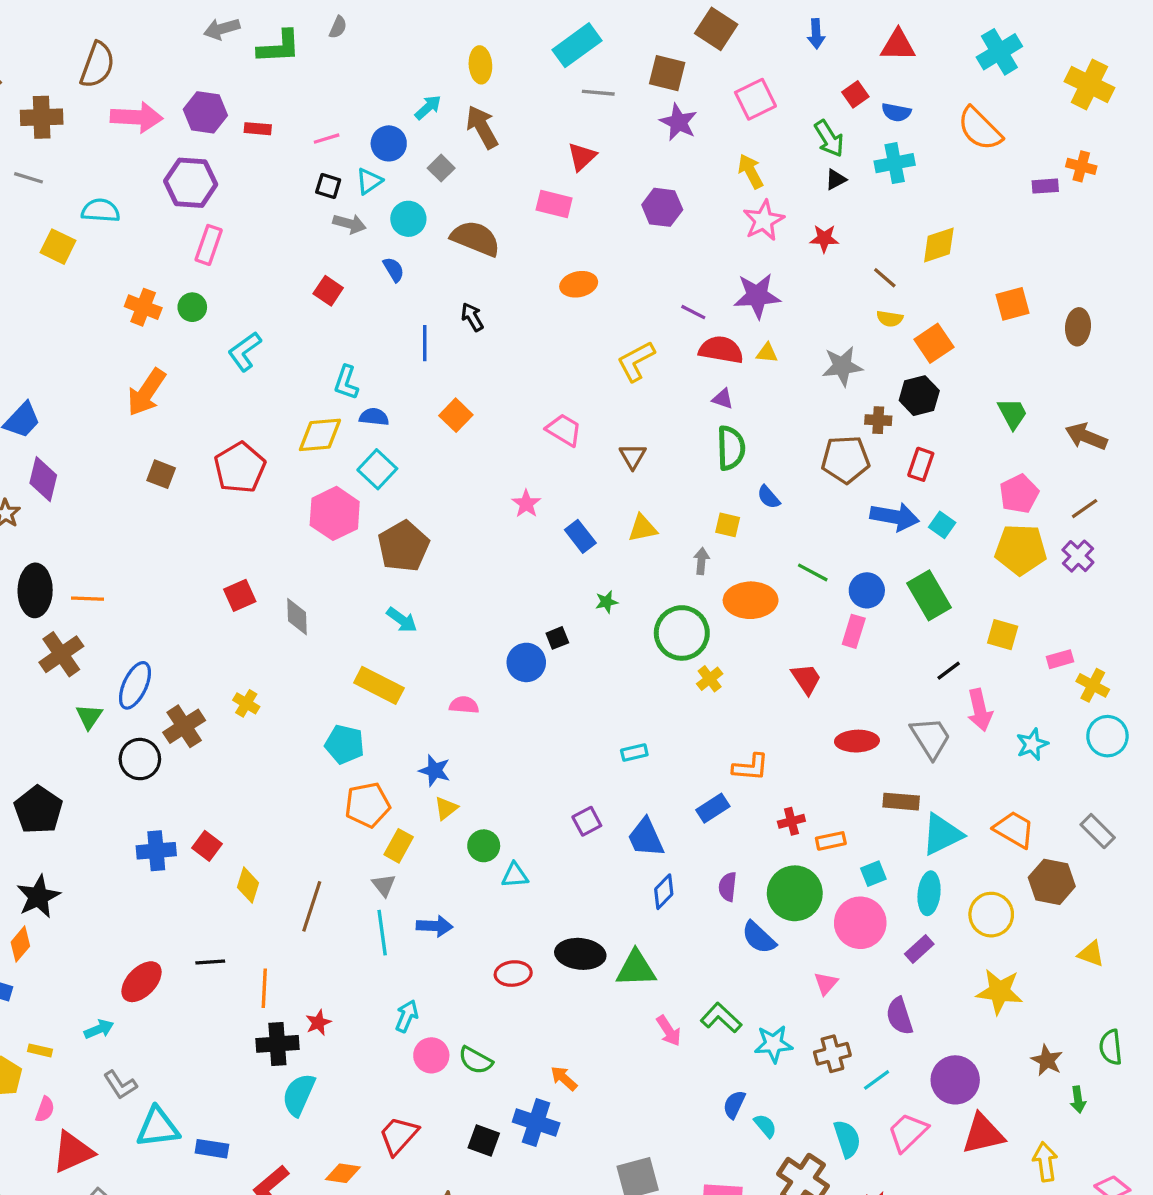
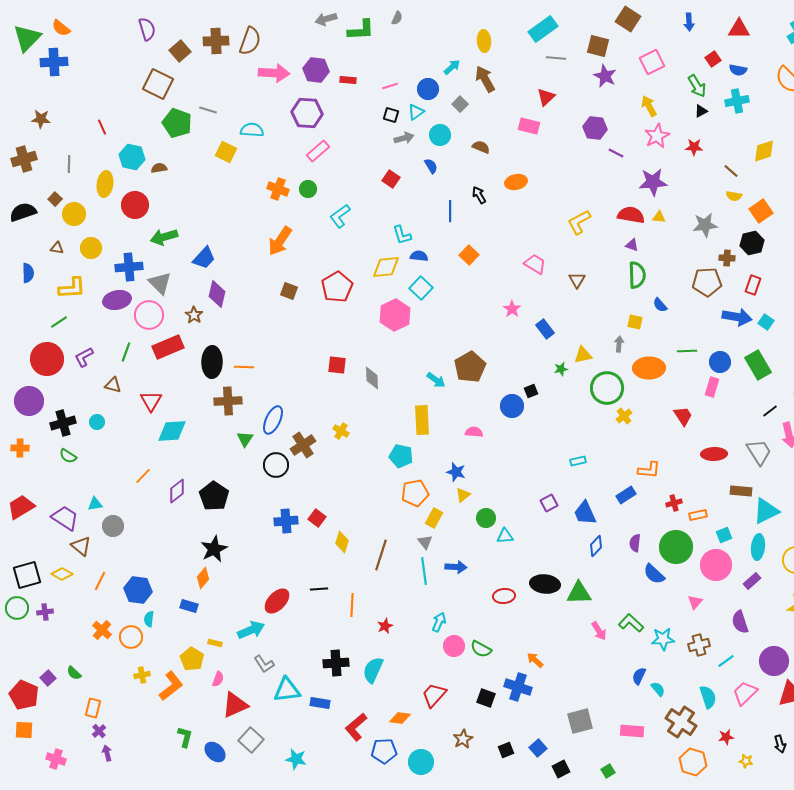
brown cross: (42, 117) -> (216, 41), moved
gray arrow: (349, 224) -> (404, 138), turned -30
brown semicircle: (476, 238) -> (481, 147), size x0.6
pink rectangle: (209, 245) -> (318, 151), turned 30
orange ellipse: (579, 284) -> (516, 182), moved
purple line: (693, 312) -> (616, 153), moved
cyan L-shape: (346, 382) -> (402, 235), turned -35
yellow triangle: (642, 528) -> (583, 355), moved
brown pentagon: (403, 546) -> (470, 367), moved
green line: (813, 572) -> (687, 351), turned -30
red square: (240, 595) -> (337, 365), turned 30
brown cross: (61, 654) -> (228, 401), turned 32
yellow rectangle: (379, 685) -> (422, 420), turned 60
cyan arrow: (99, 1029) -> (251, 630), size x1.5
black cross: (277, 1044) -> (336, 663), moved

